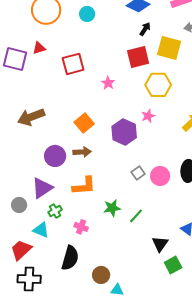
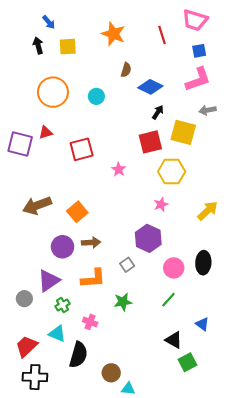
orange square: (84, 123) -> (77, 212), moved
purple hexagon: (124, 132) -> (148, 238), moved
gray square: (138, 173) -> (127, 265), moved
green line: (136, 216) -> (168, 300), moved
cyan triangle: (41, 230) -> (57, 334), moved
black triangle: (160, 244) -> (174, 340), turned -36

